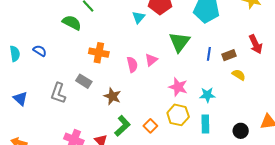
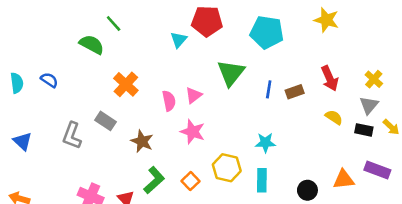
orange cross: (99, 53) -> (126, 84), turned 30
yellow semicircle: (239, 75) -> (334, 117), moved
pink star: (178, 87) -> (193, 132), moved

